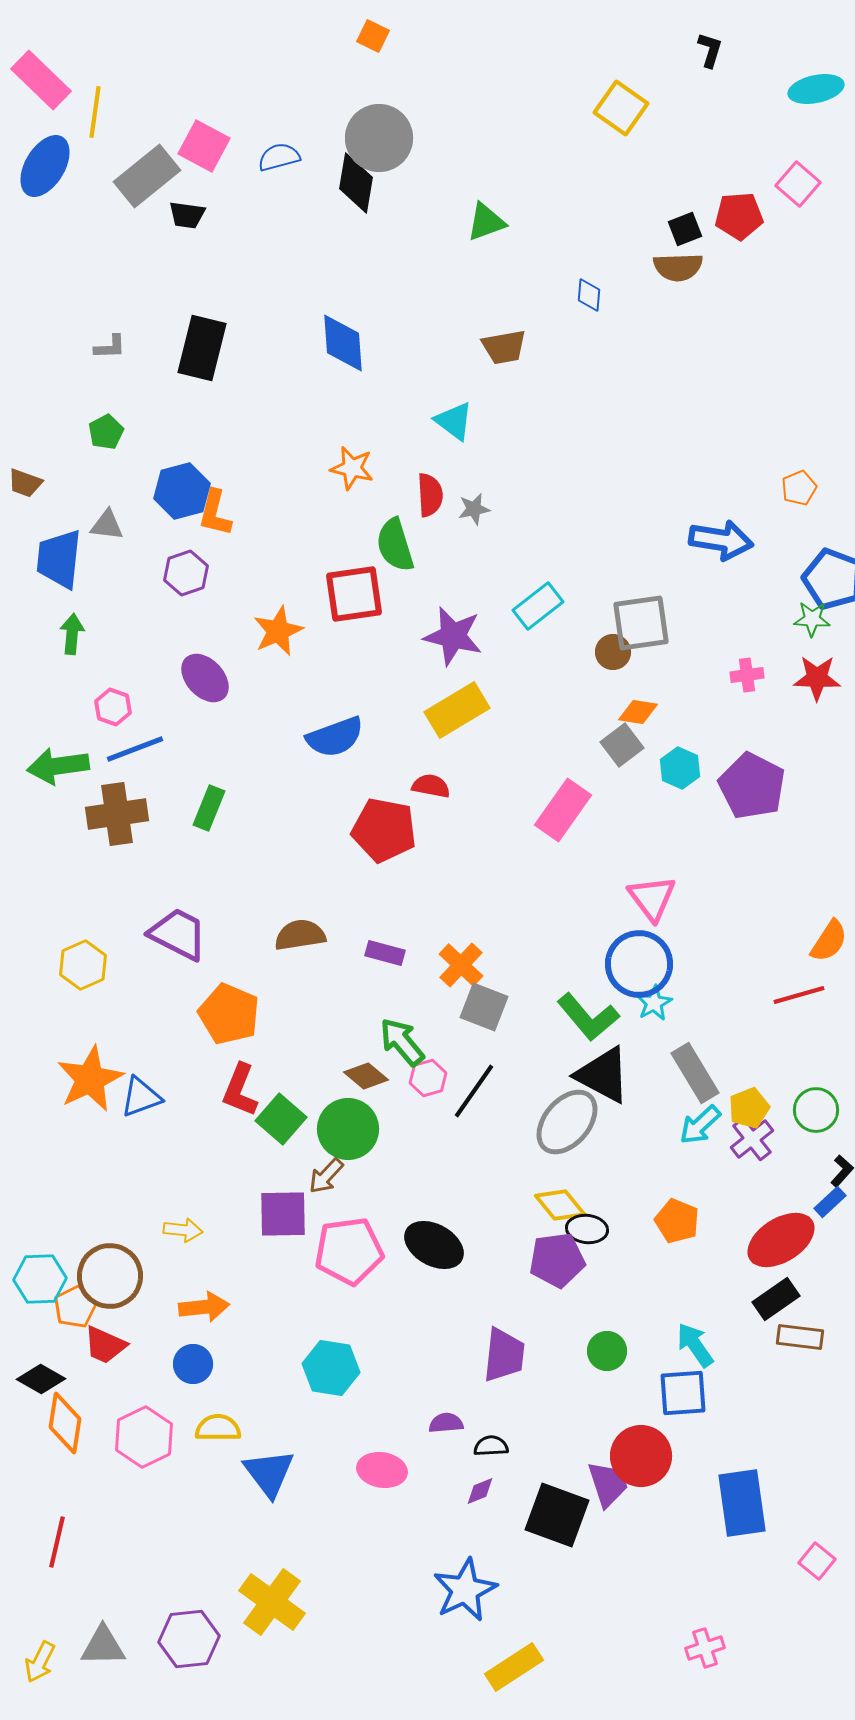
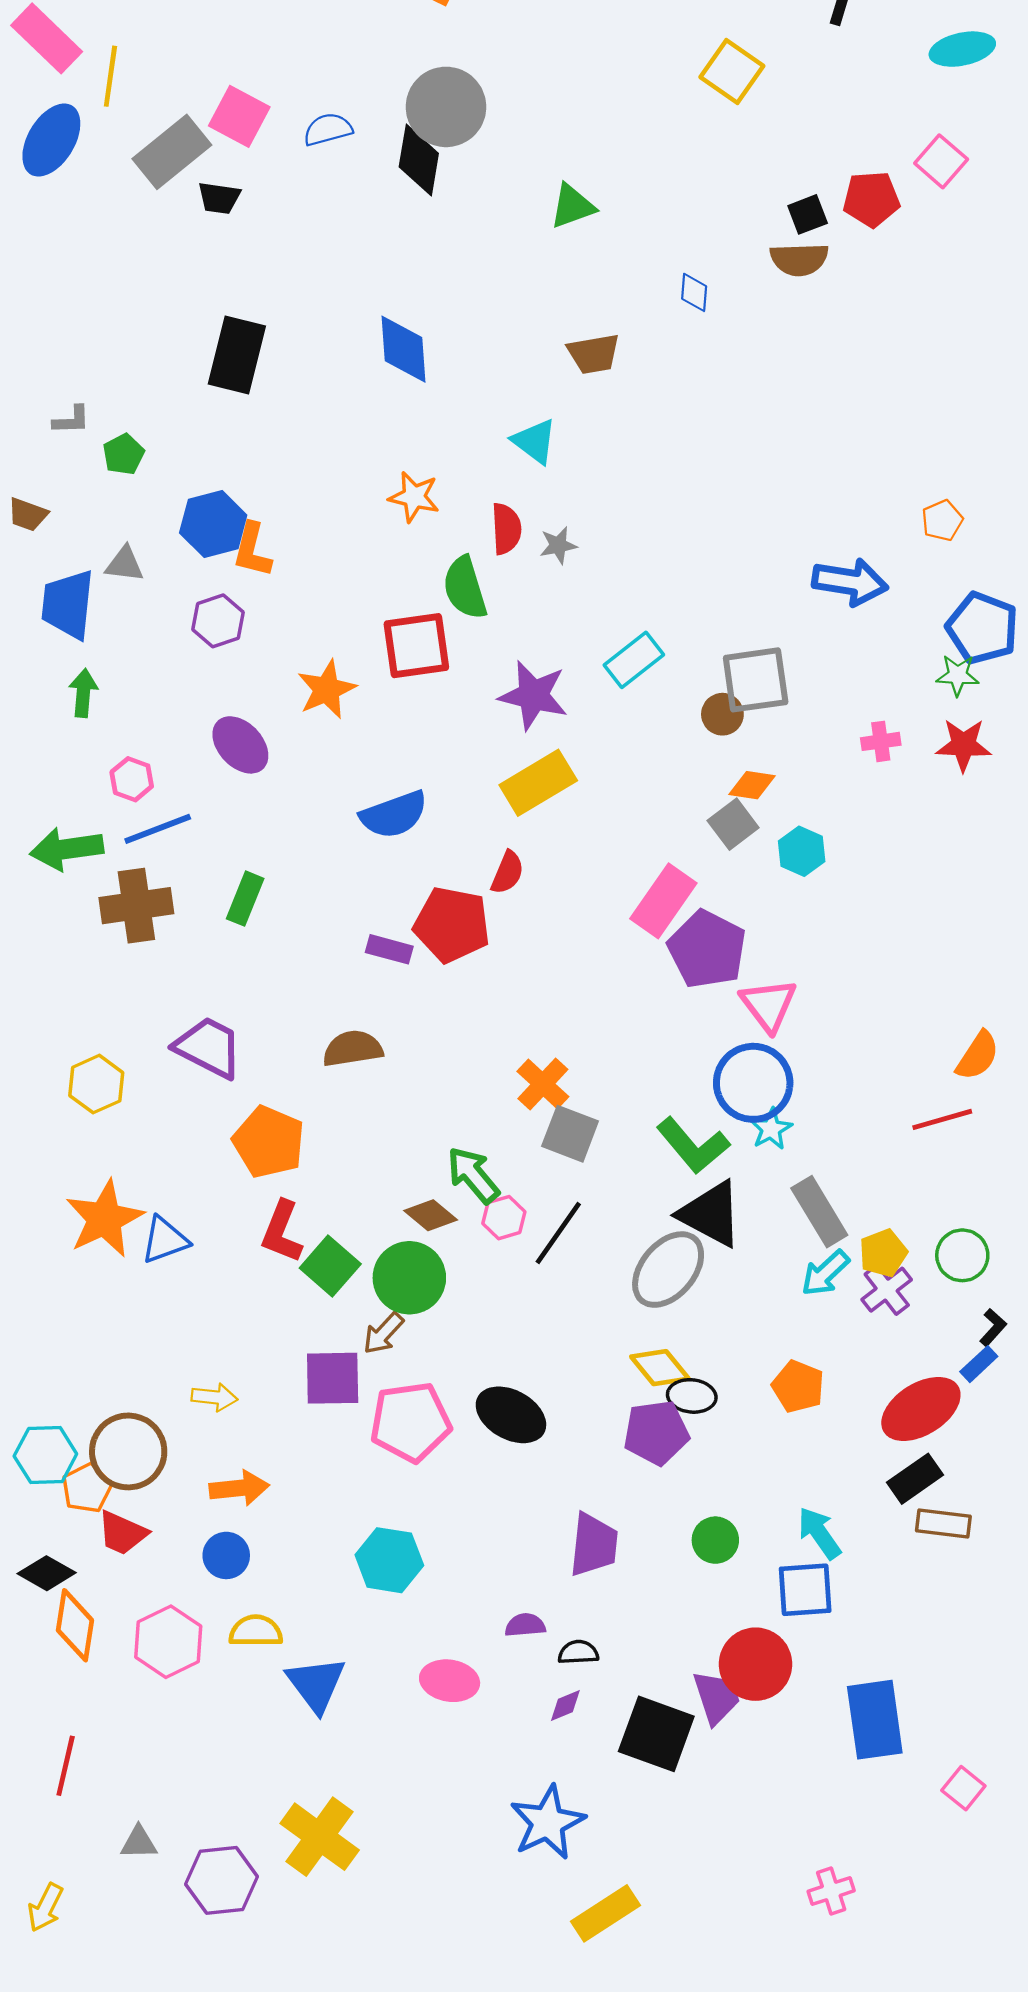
gray L-shape: (110, 347) -> (71, 420), moved
red semicircle: (431, 786) -> (507, 873), turned 102
purple pentagon: (752, 786) -> (707, 949), moved
purple rectangle: (385, 953) -> (389, 949), moved
gray triangle: (103, 1646) -> (139, 1843), moved, size x0.7

